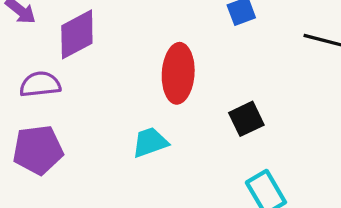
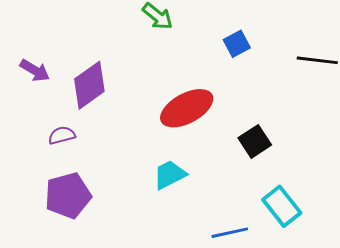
red ellipse: (178, 73) -> (187, 108), turned 66
purple semicircle: (40, 84) -> (62, 135), size x0.7

